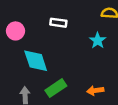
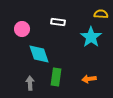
cyan star: (98, 41) -> (91, 37), size x1.5
green rectangle: (56, 88) -> (56, 77), turned -48

